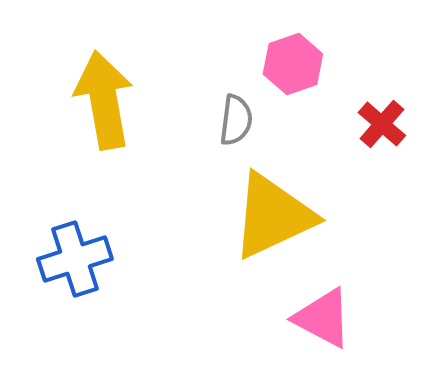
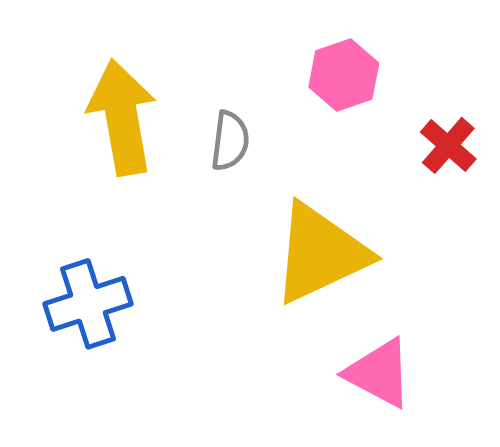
gray semicircle: (236, 120) -> (230, 141), moved

